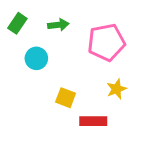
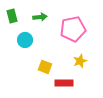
green rectangle: (17, 23) -> (12, 16), turned -48

